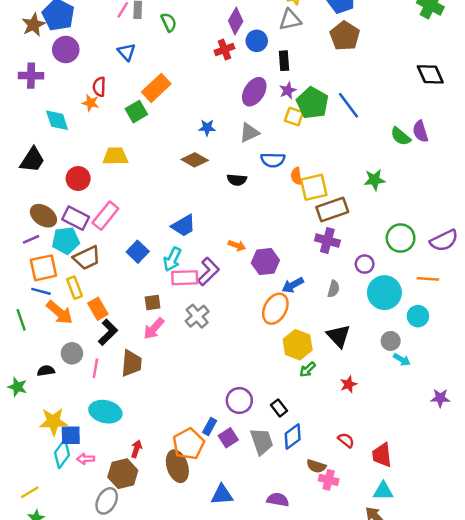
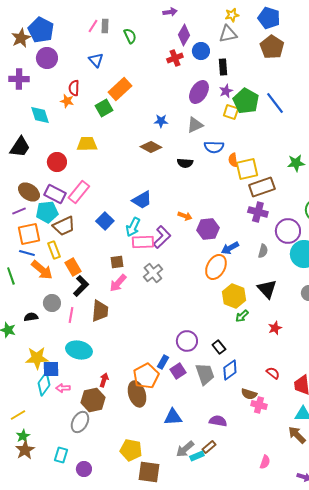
purple circle: (365, 264) -> (288, 231), size x1.6

